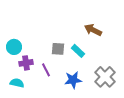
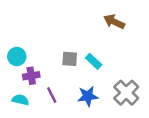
brown arrow: (93, 30) -> (114, 22), moved
purple line: (46, 70) -> (52, 95), moved

